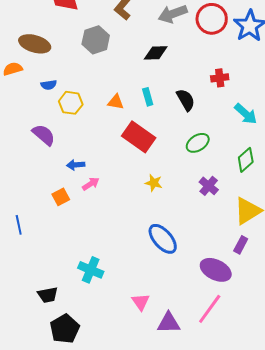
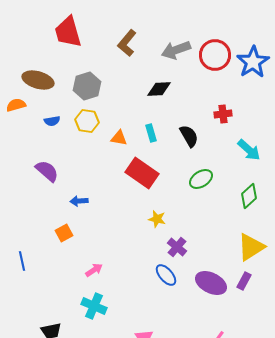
gray hexagon: (96, 40) -> (87, 86), moved
yellow hexagon: (71, 103) -> (87, 121), moved
pink arrow: (91, 184) -> (94, 270), moved
purple cross: (209, 186) -> (177, 247), moved
blue ellipse: (163, 239) -> (166, 275), size x0.7
purple ellipse: (216, 270) -> (211, 283), moved

